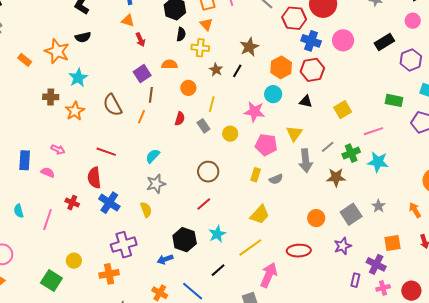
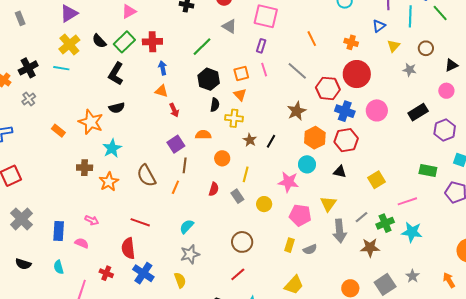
brown star: (249, 47) -> (297, 111), moved
cyan semicircle: (19, 211) -> (59, 267), moved

